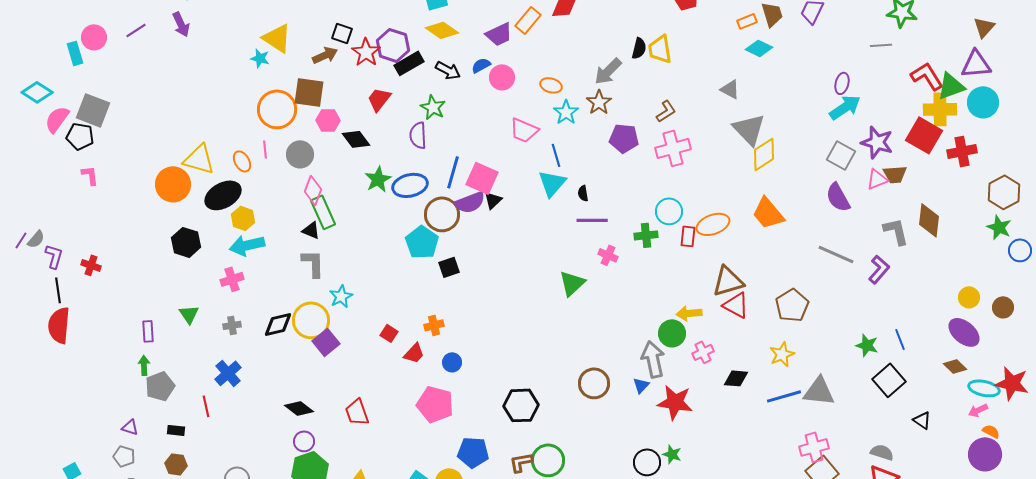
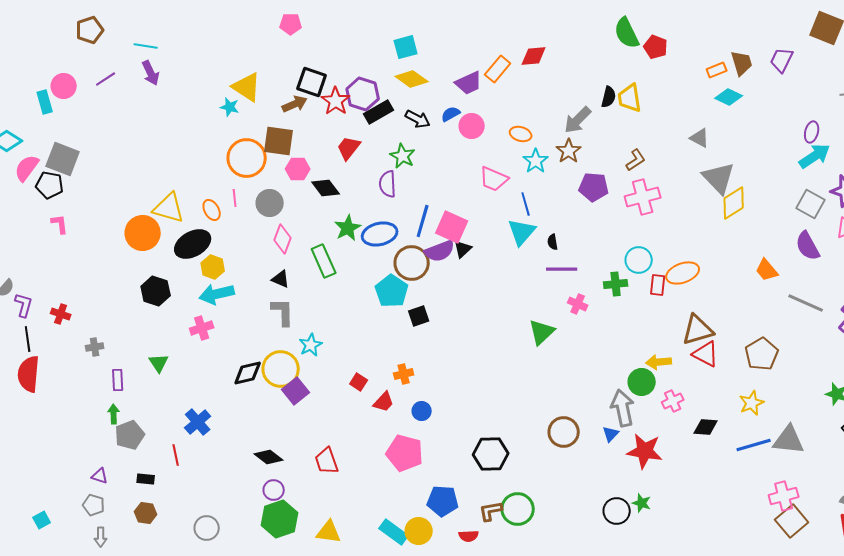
black square: (342, 33) -> (312, 82), size x1.4
green rectangle: (323, 212) -> (324, 261), moved
orange trapezoid: (768, 213) -> (767, 270), moved, size x0.7
gray cross: (232, 325) -> (95, 347), moved

